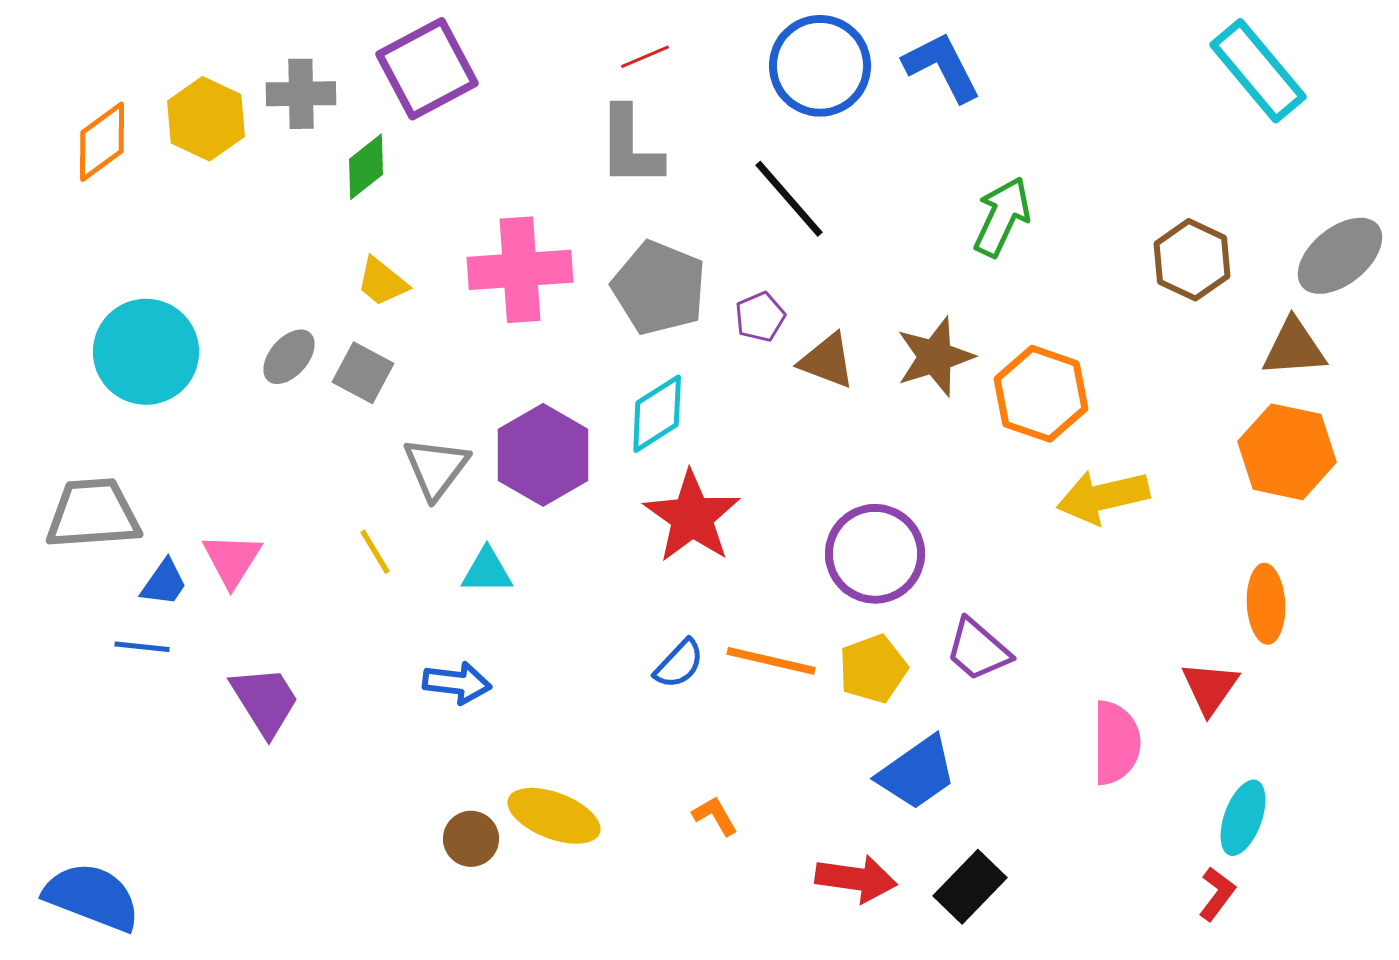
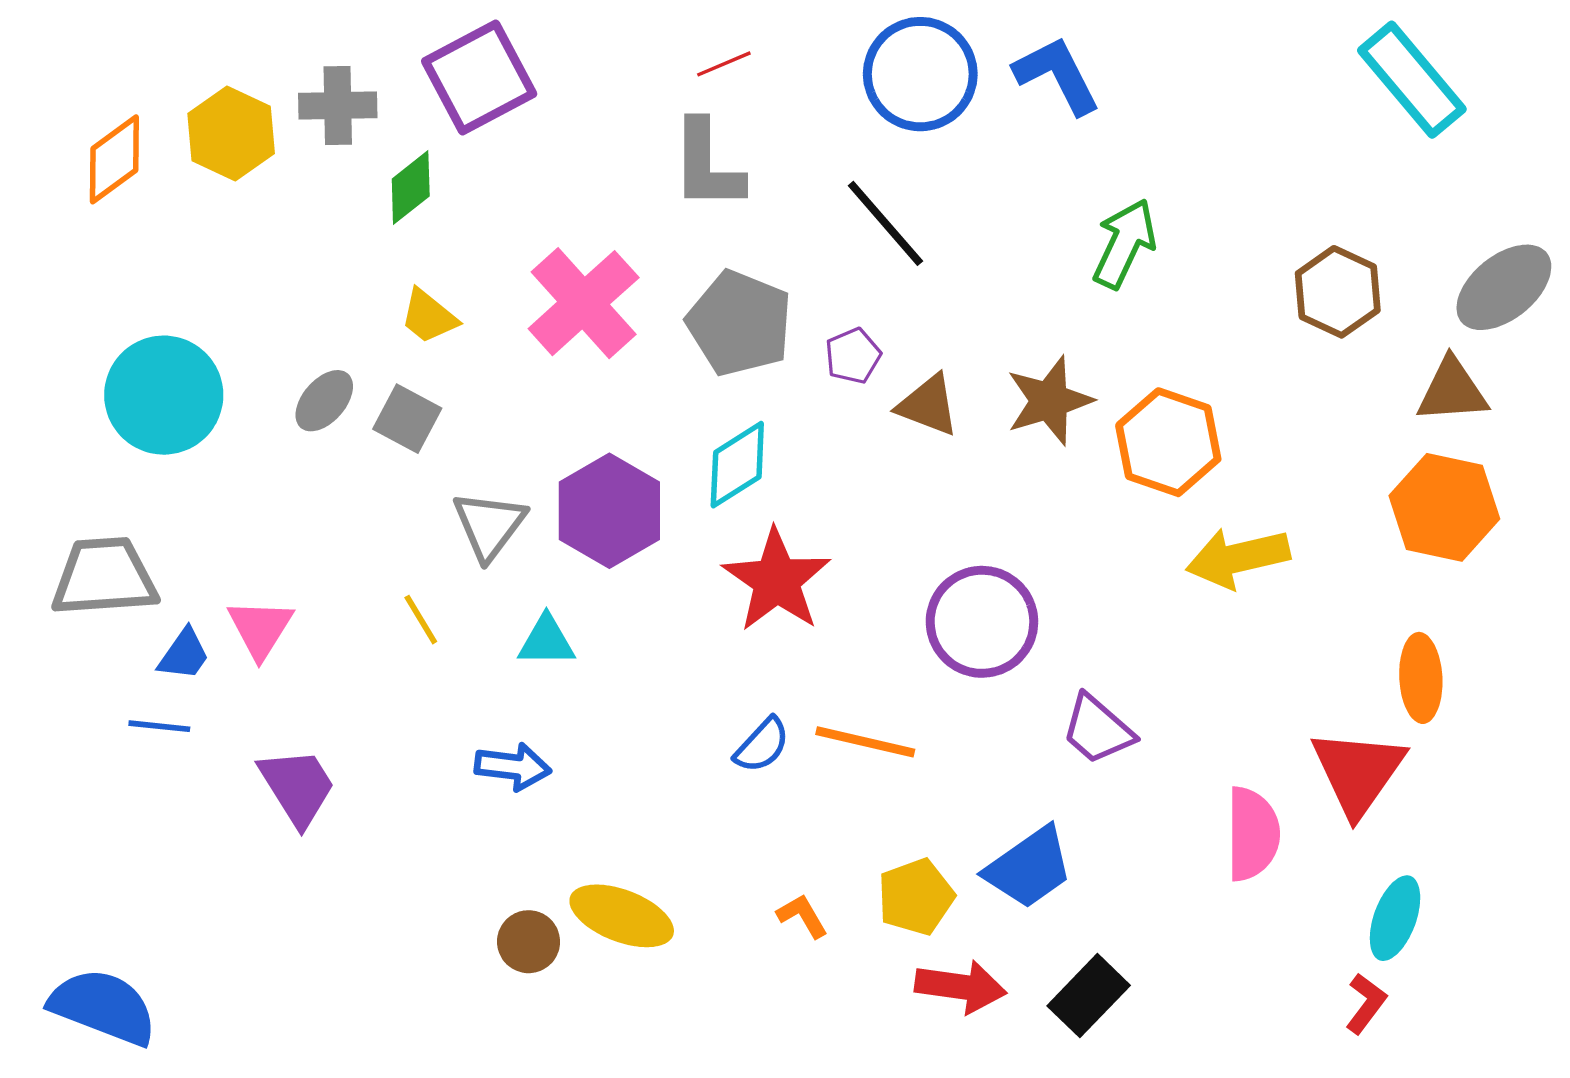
pink cross: (520, 270) -> (584, 303), turned -38
yellow pentagon: (873, 669) -> (916, 897), moved
red triangle: (1210, 688) -> (1358, 772), size x1.5

